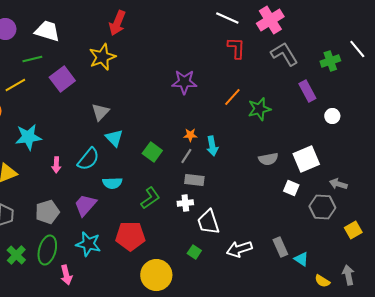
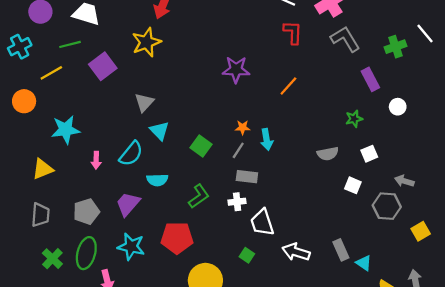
green star: (259, 109) -> (354, 119), moved, size x0.7
white square: (306, 159) -> (369, 154), size x0.6
white arrow: (239, 249) -> (296, 252), turned 35

